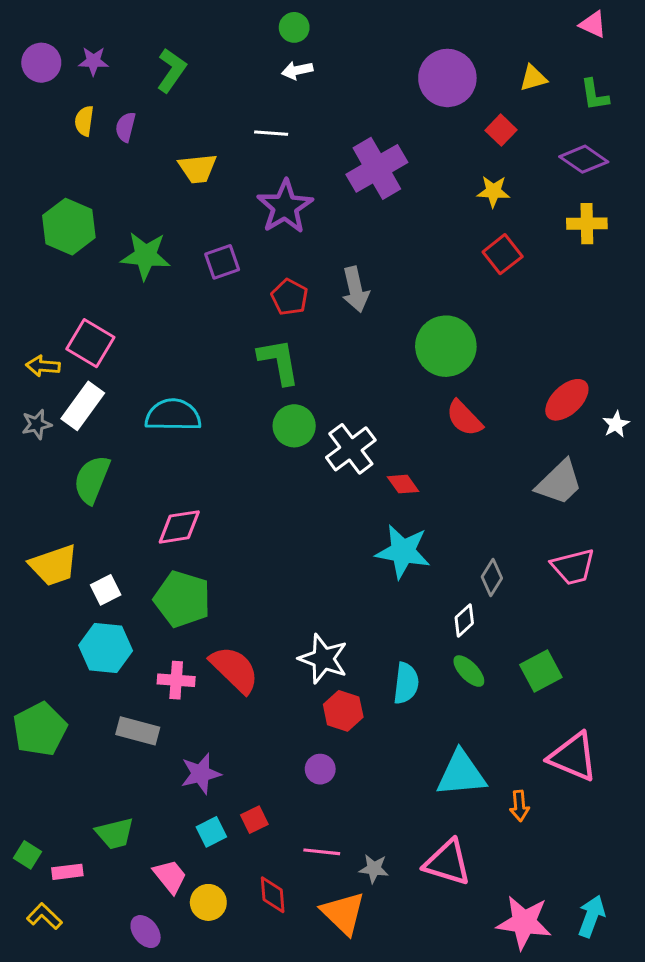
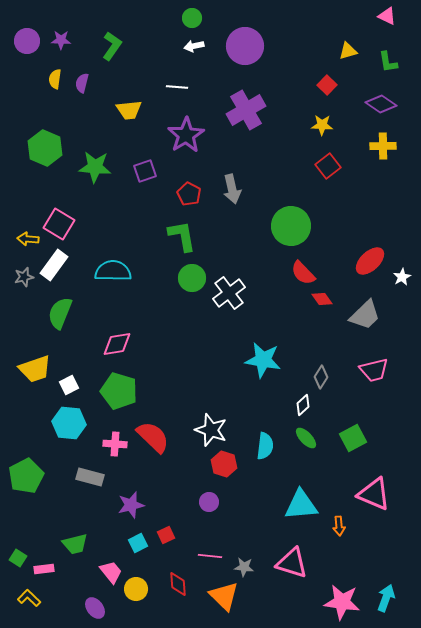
purple circle: (447, 78) -> (245, 46), moved
red diamond: (403, 484) -> (322, 299), moved

